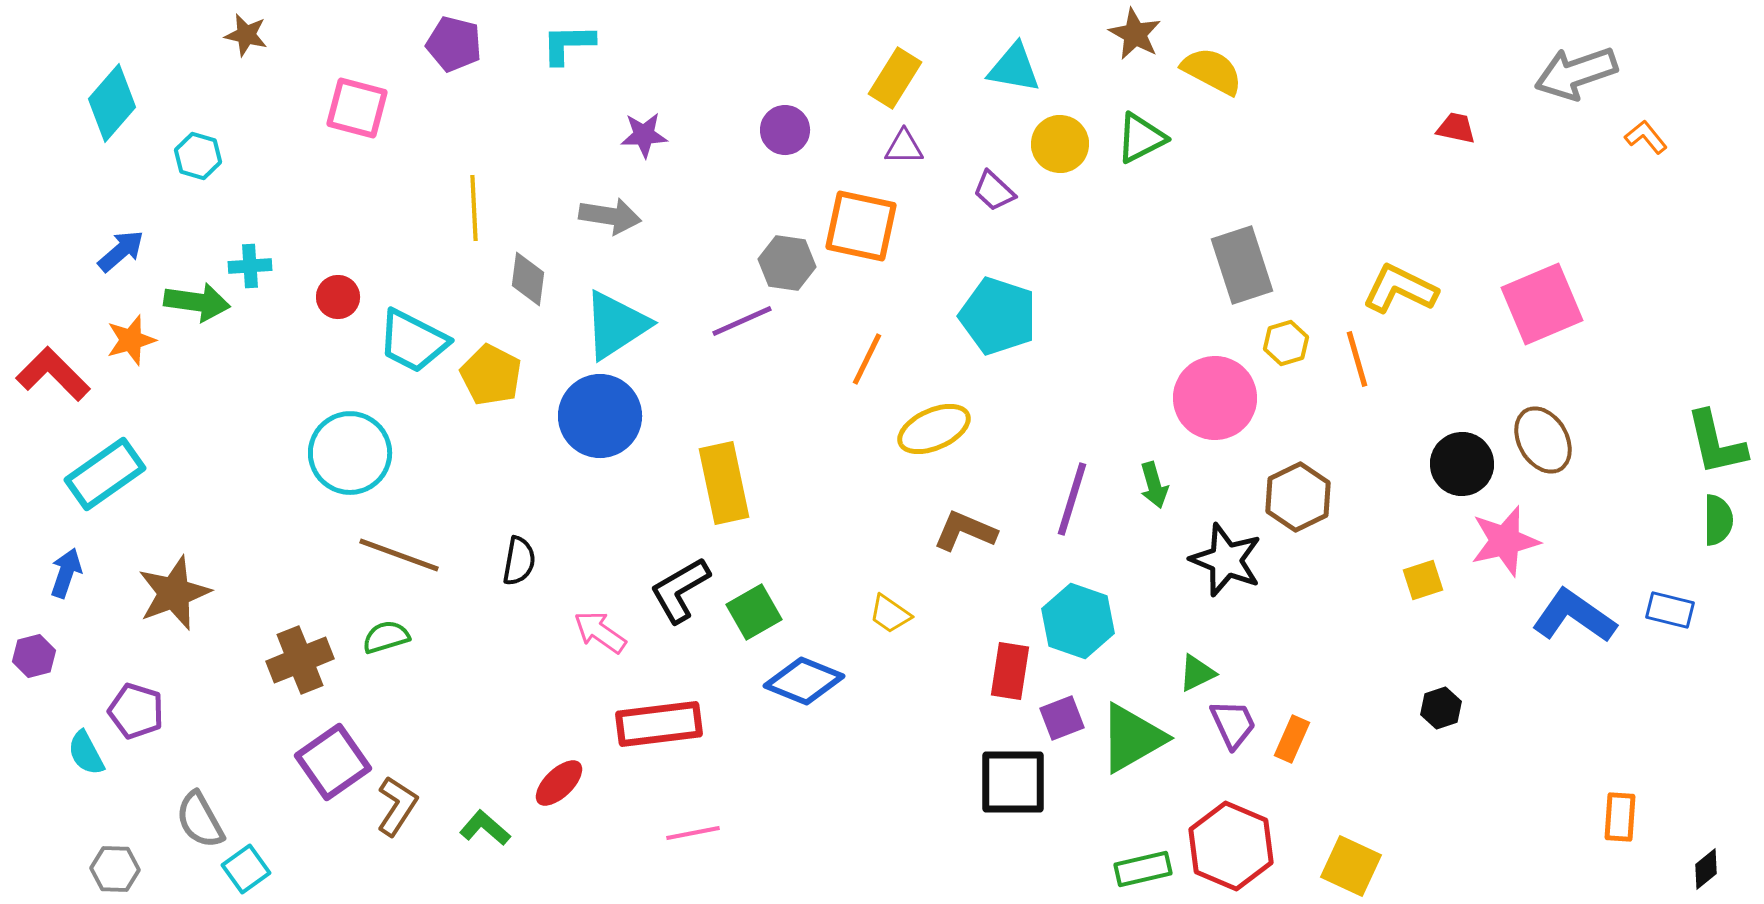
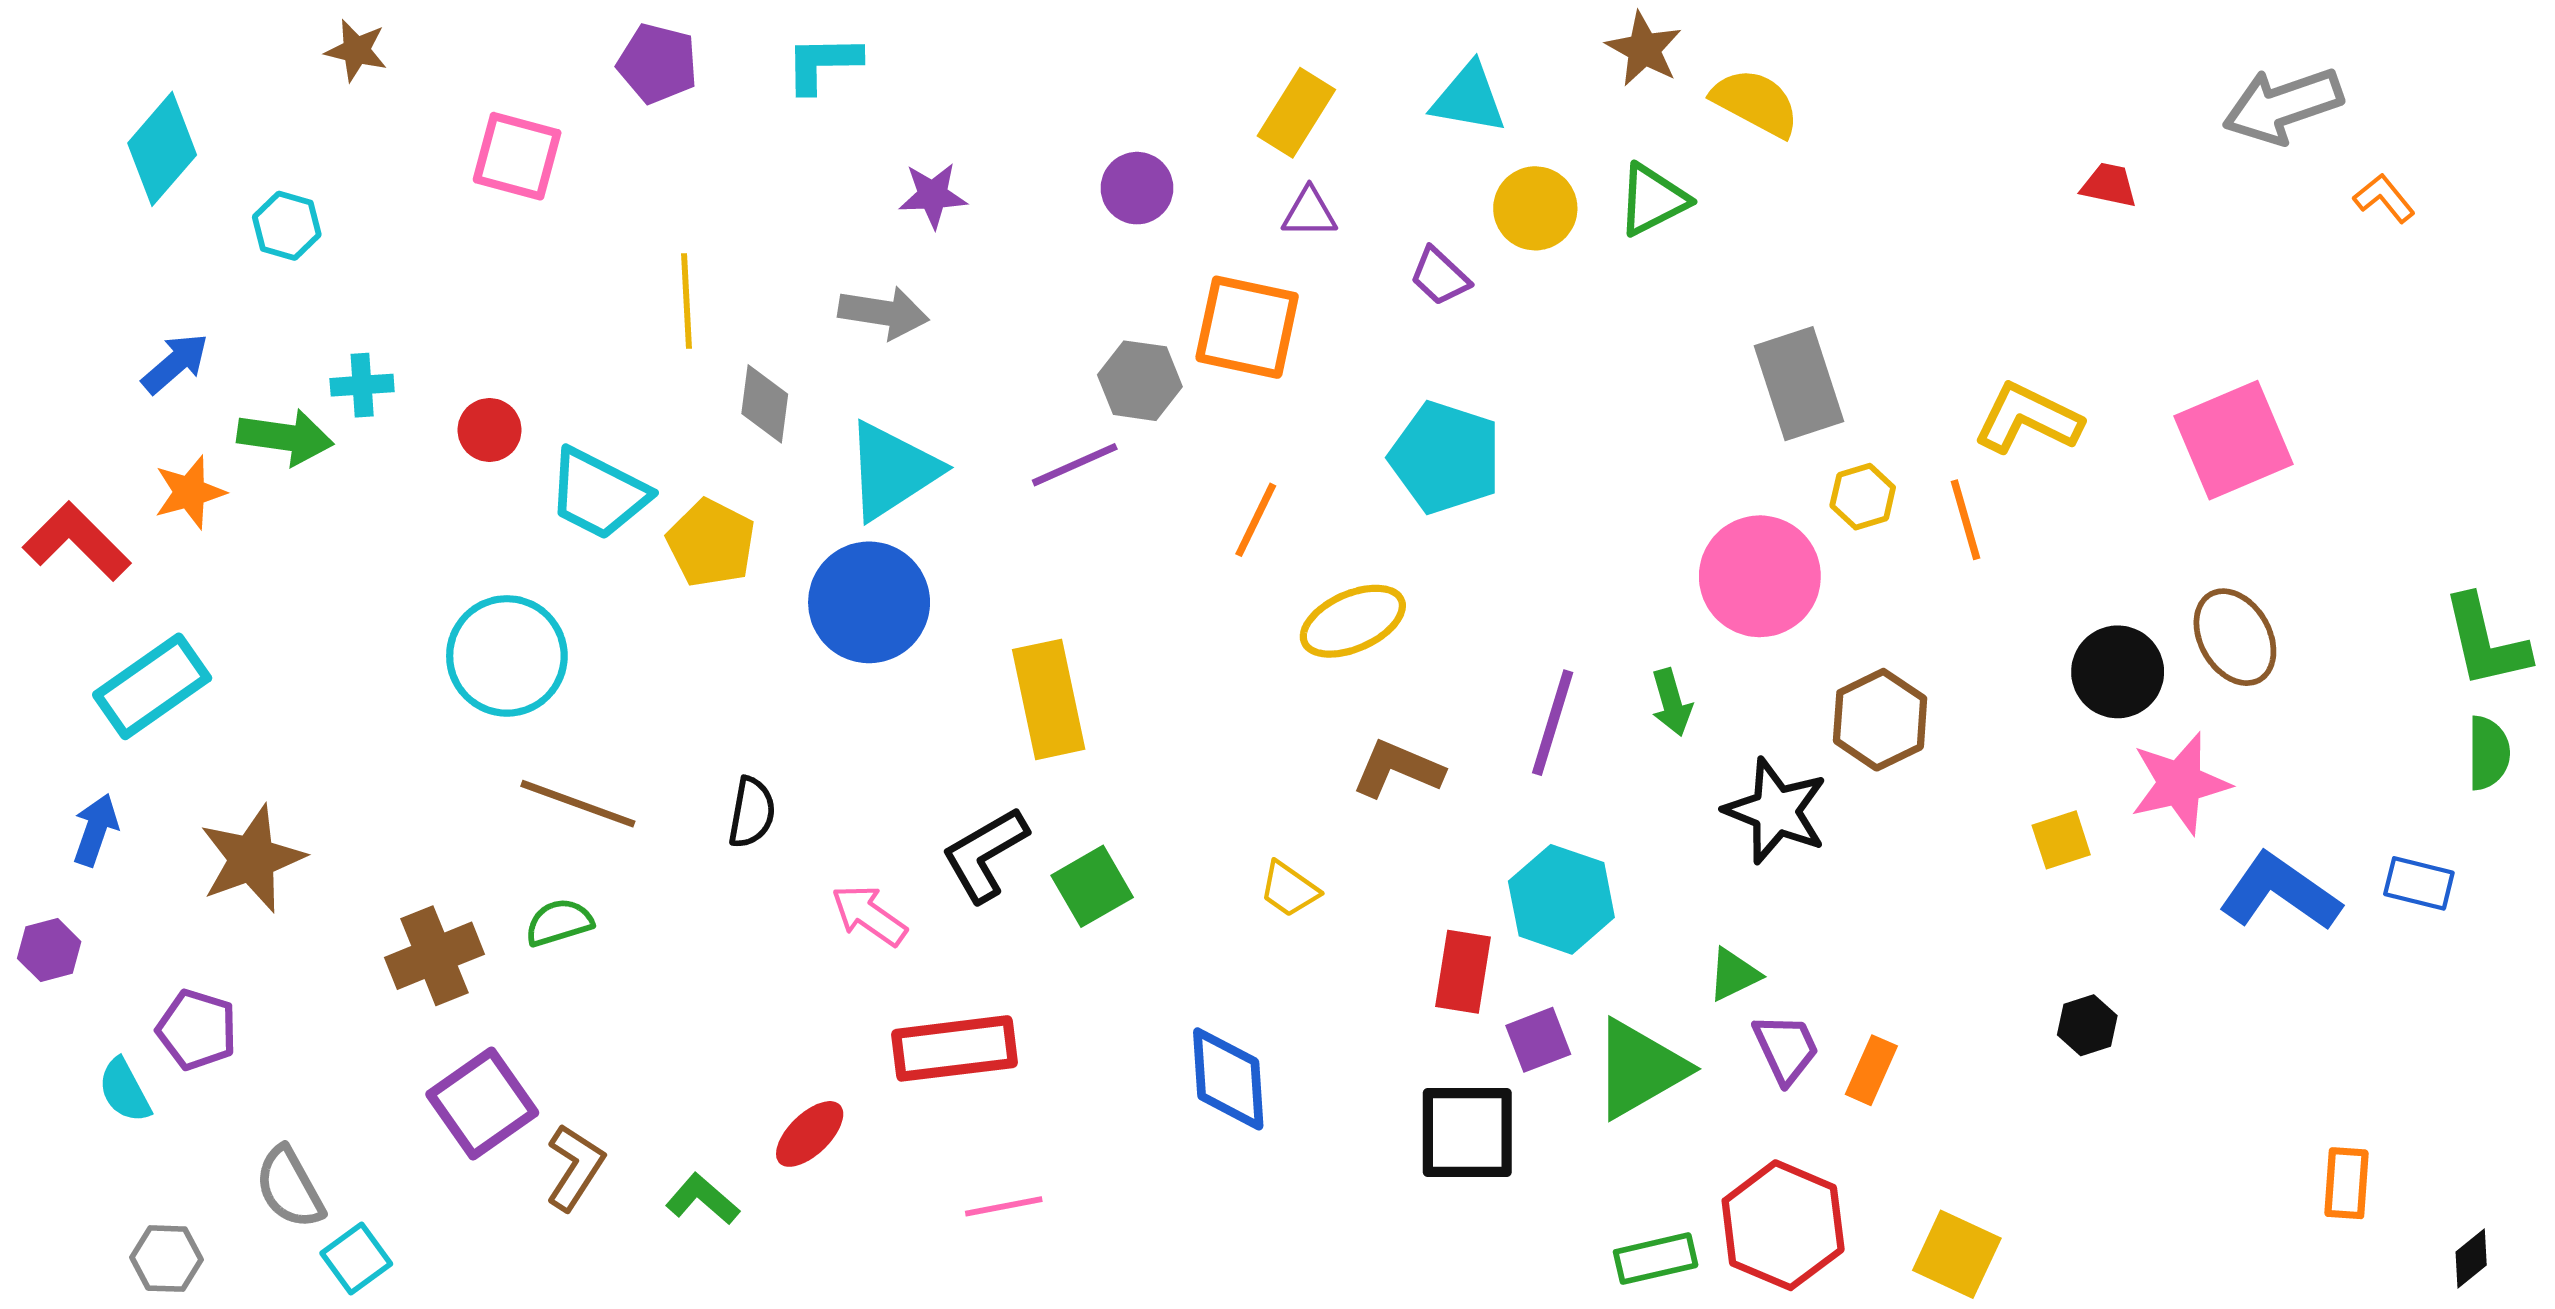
blue diamond: (804, 681) -> (1228, 1079), moved, turned 64

